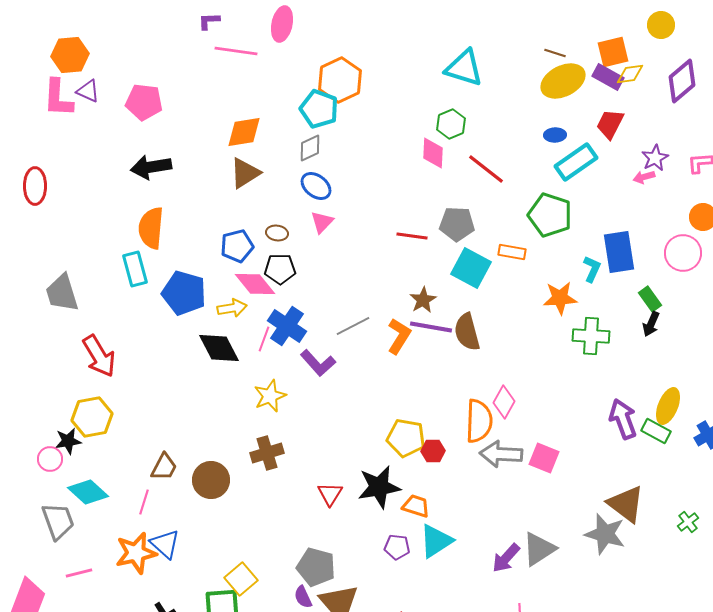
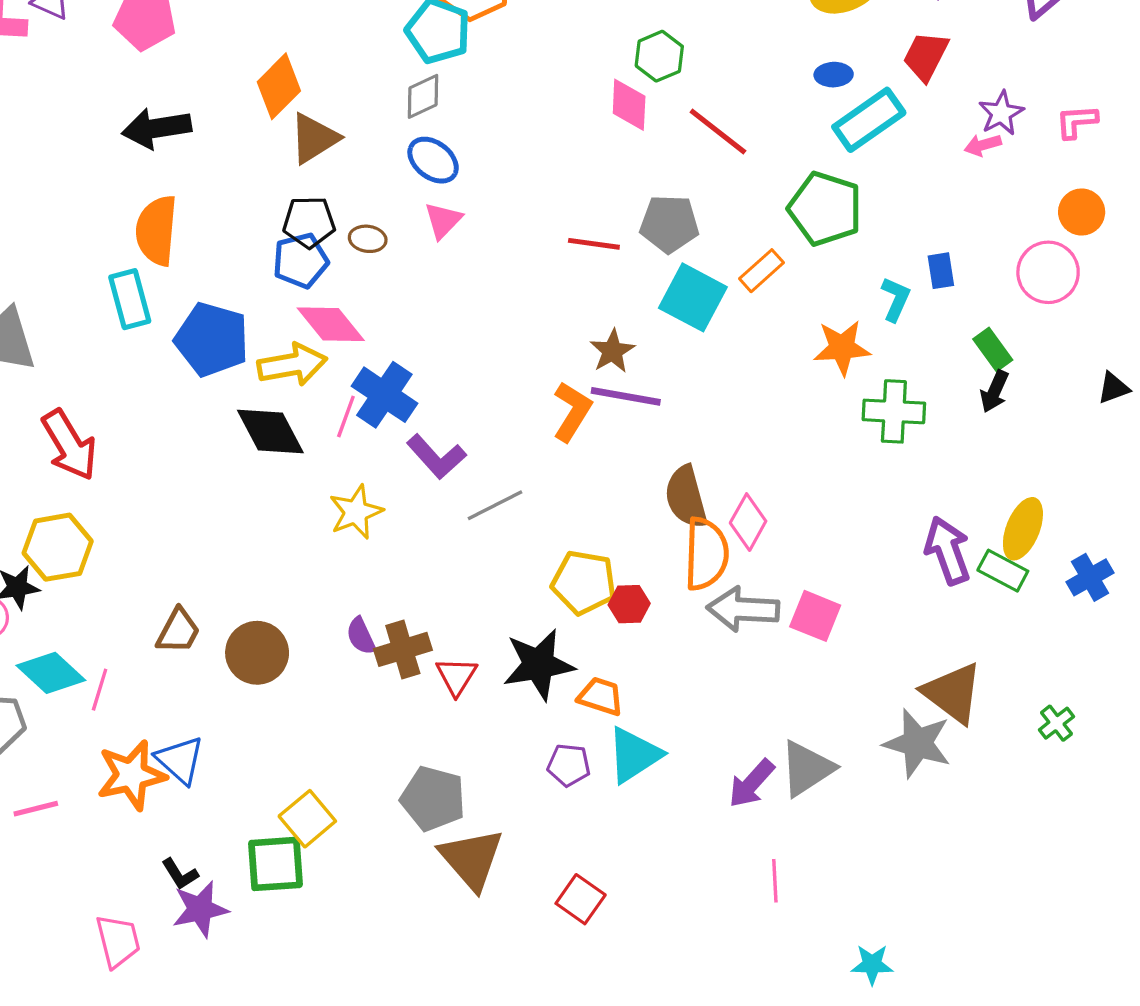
orange diamond: (244, 132) -> (279, 86), moved, turned -36
orange rectangle: (512, 252) -> (762, 271), turned -52
blue rectangle: (619, 252) -> (941, 271), size x0.5
black pentagon: (280, 269) -> (309, 222), moved
yellow arrow: (232, 308) -> (292, 365), size x1.4
gray line: (353, 326) -> (495, 505), moved
brown semicircle: (467, 332) -> (686, 497), moved
brown cross: (267, 453) -> (403, 649), moved
pink line: (144, 502) -> (100, 690), moved
purple semicircle: (303, 597) -> (361, 636), moved

